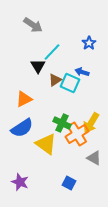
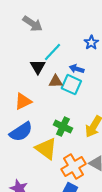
blue arrow: (82, 72) -> (77, 69), moved
brown triangle: (55, 80) -> (56, 81), turned 32
orange cross: (77, 134) -> (73, 166), moved

